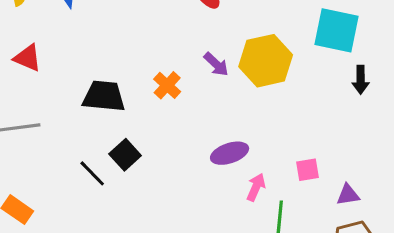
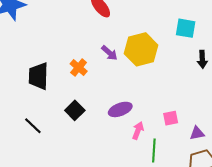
cyan square: (337, 30) -> (186, 28), size x0.7
black trapezoid: (104, 96) -> (38, 76), turned -92
black square: (125, 155) -> (75, 110), moved

